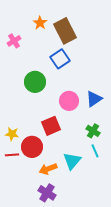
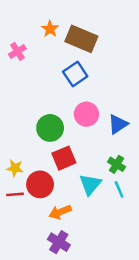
brown rectangle: (65, 31) -> (81, 39), turned -40
green circle: (35, 82) -> (50, 128), moved
pink circle: (69, 101) -> (86, 114), moved
cyan triangle: (72, 161) -> (90, 184), moved

